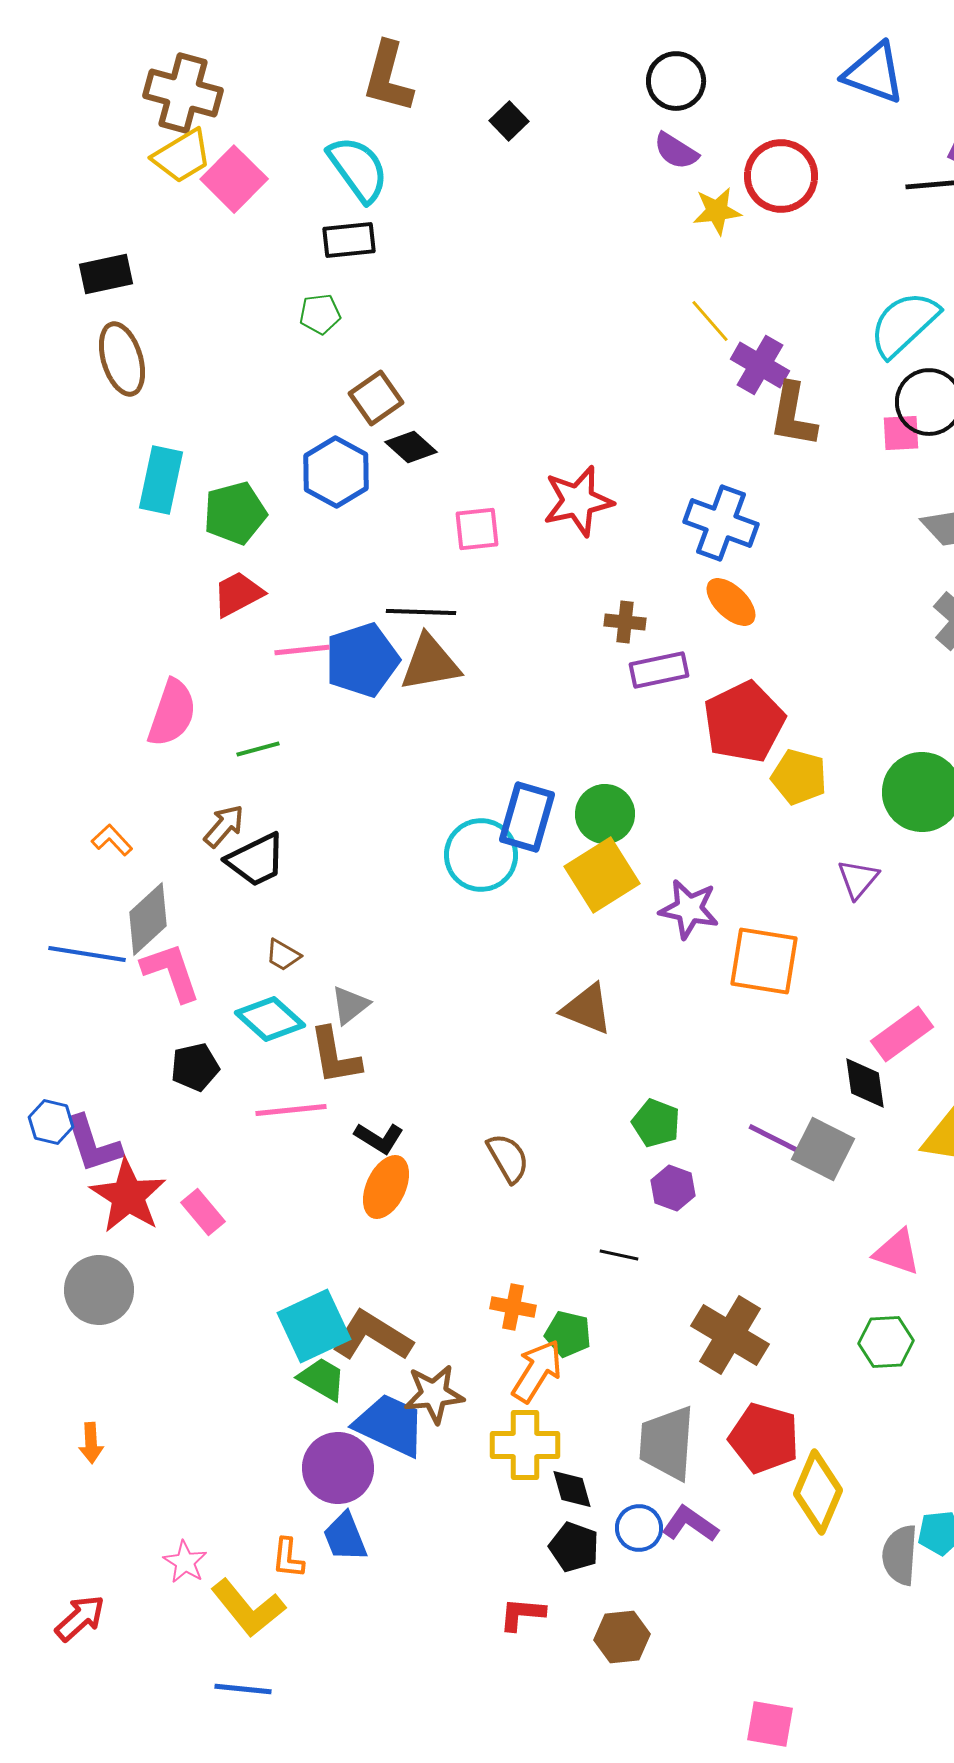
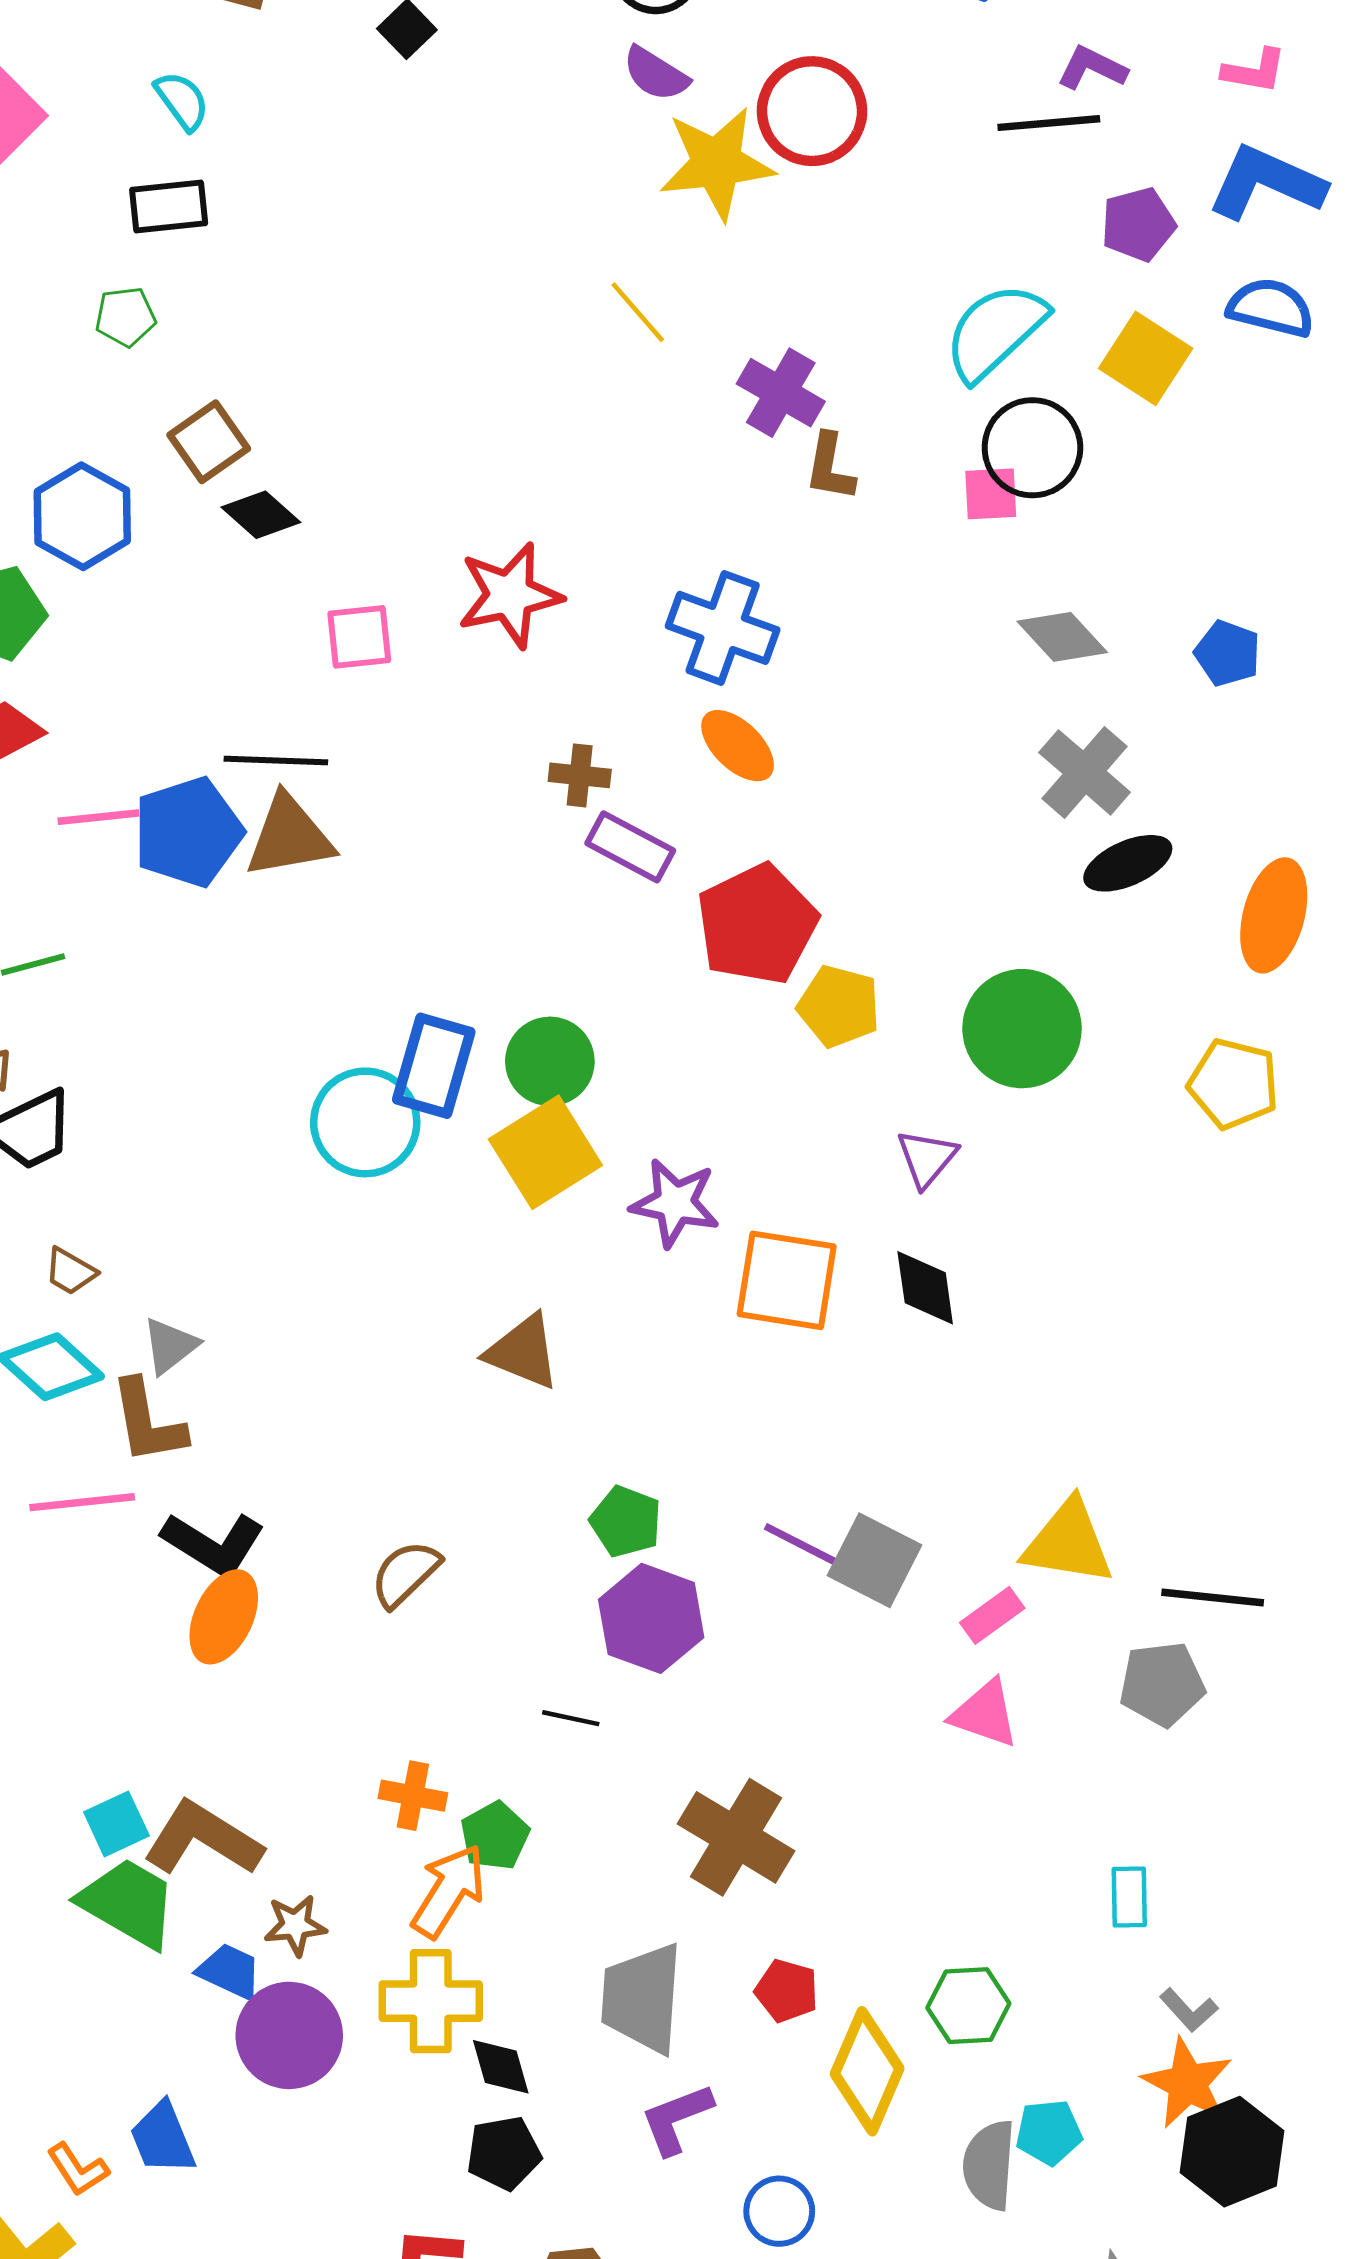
cyan semicircle: (358, 169) -> (182, 101), size x0.6
yellow star: (717, 211) -> (717, 163), size x1.6
yellow line: (710, 321) -> (638, 312), moved
brown L-shape: (793, 415) -> (830, 467), size x0.7
blue hexagon: (336, 472) -> (82, 516), moved
purple rectangle: (659, 670) -> (630, 847), turned 40
pink rectangle: (902, 1034) -> (992, 1615), moved, size x0.7
black diamond: (865, 1083) -> (925, 1288), moved
black L-shape: (379, 1138) -> (213, 1544), size x1.4
brown semicircle: (508, 1158) -> (405, 1574), turned -104
purple hexagon: (673, 1188) -> (651, 1618), size x1.6
cyan square: (314, 1326) -> (116, 1824), size x0.6
green pentagon: (568, 1334) -> (495, 1836), turned 30
green hexagon: (886, 1342) -> (968, 2006), moved
green trapezoid: (322, 1379) -> (128, 1903), size x1.4
brown star: (434, 1394) -> (295, 1925), size x0.7
blue trapezoid: (390, 1425) -> (230, 1971), size x0.6
red pentagon: (764, 1438) -> (787, 1991), size x0.6
purple circle: (338, 1468) -> (289, 2035), moved
purple L-shape: (690, 1524) -> (676, 2119), turned -56
blue circle: (639, 1528) -> (779, 2211), moved
black pentagon: (574, 1547) -> (504, 2153), turned -30
orange L-shape: (288, 1558) -> (78, 2169), turned -39

